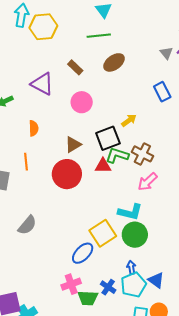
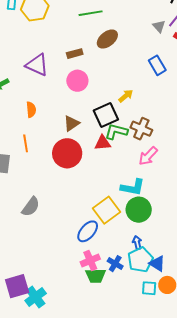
brown rectangle: (75, 67) -> (75, 54), moved, turned -56
blue triangle: (156, 280) -> (157, 264), moved
pink cross: (71, 284) -> (90, 260), moved

